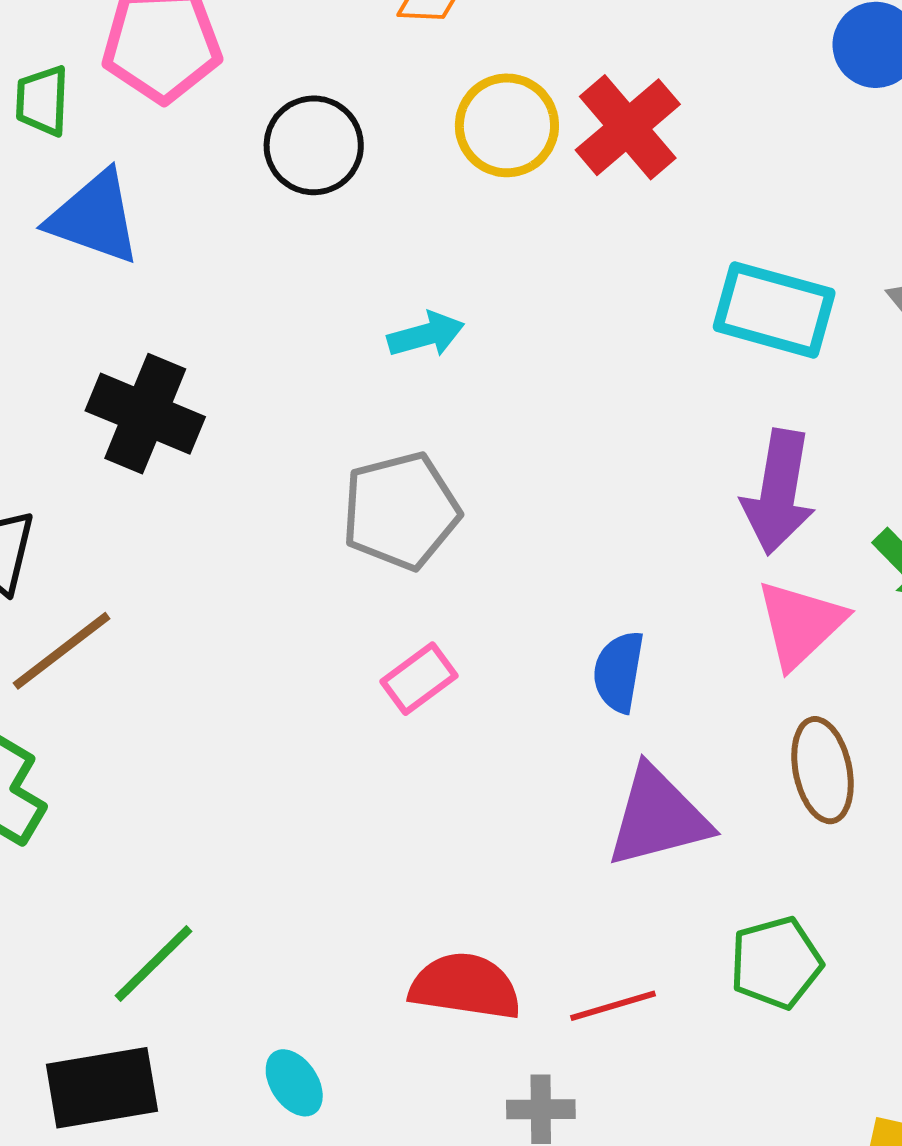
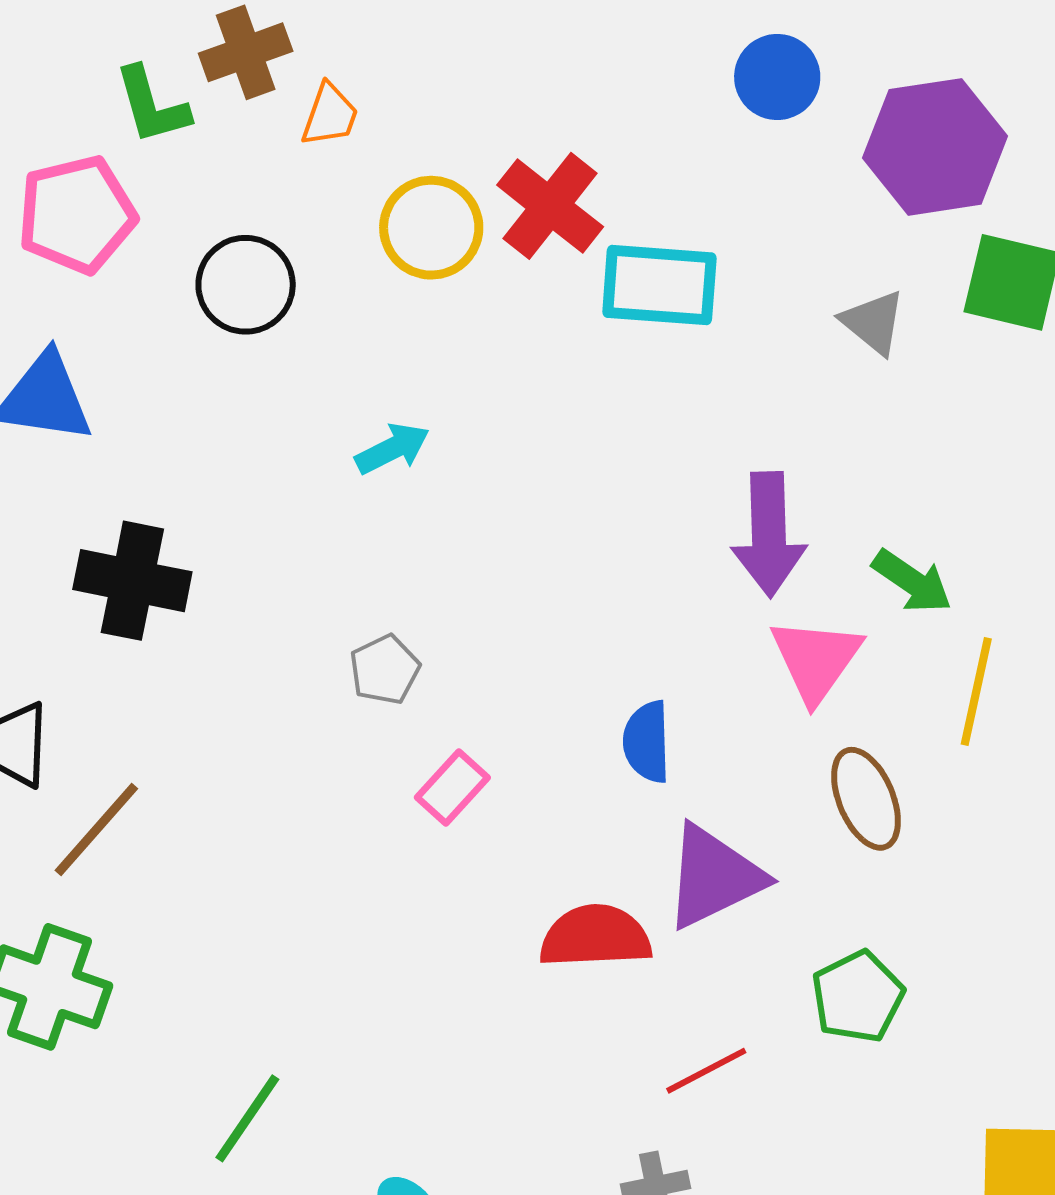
cyan rectangle: (774, 310) -> (659, 285), moved
gray pentagon: (401, 511) -> (385, 670), moved, size x0.6
red semicircle: (465, 986) -> (595, 937), moved

